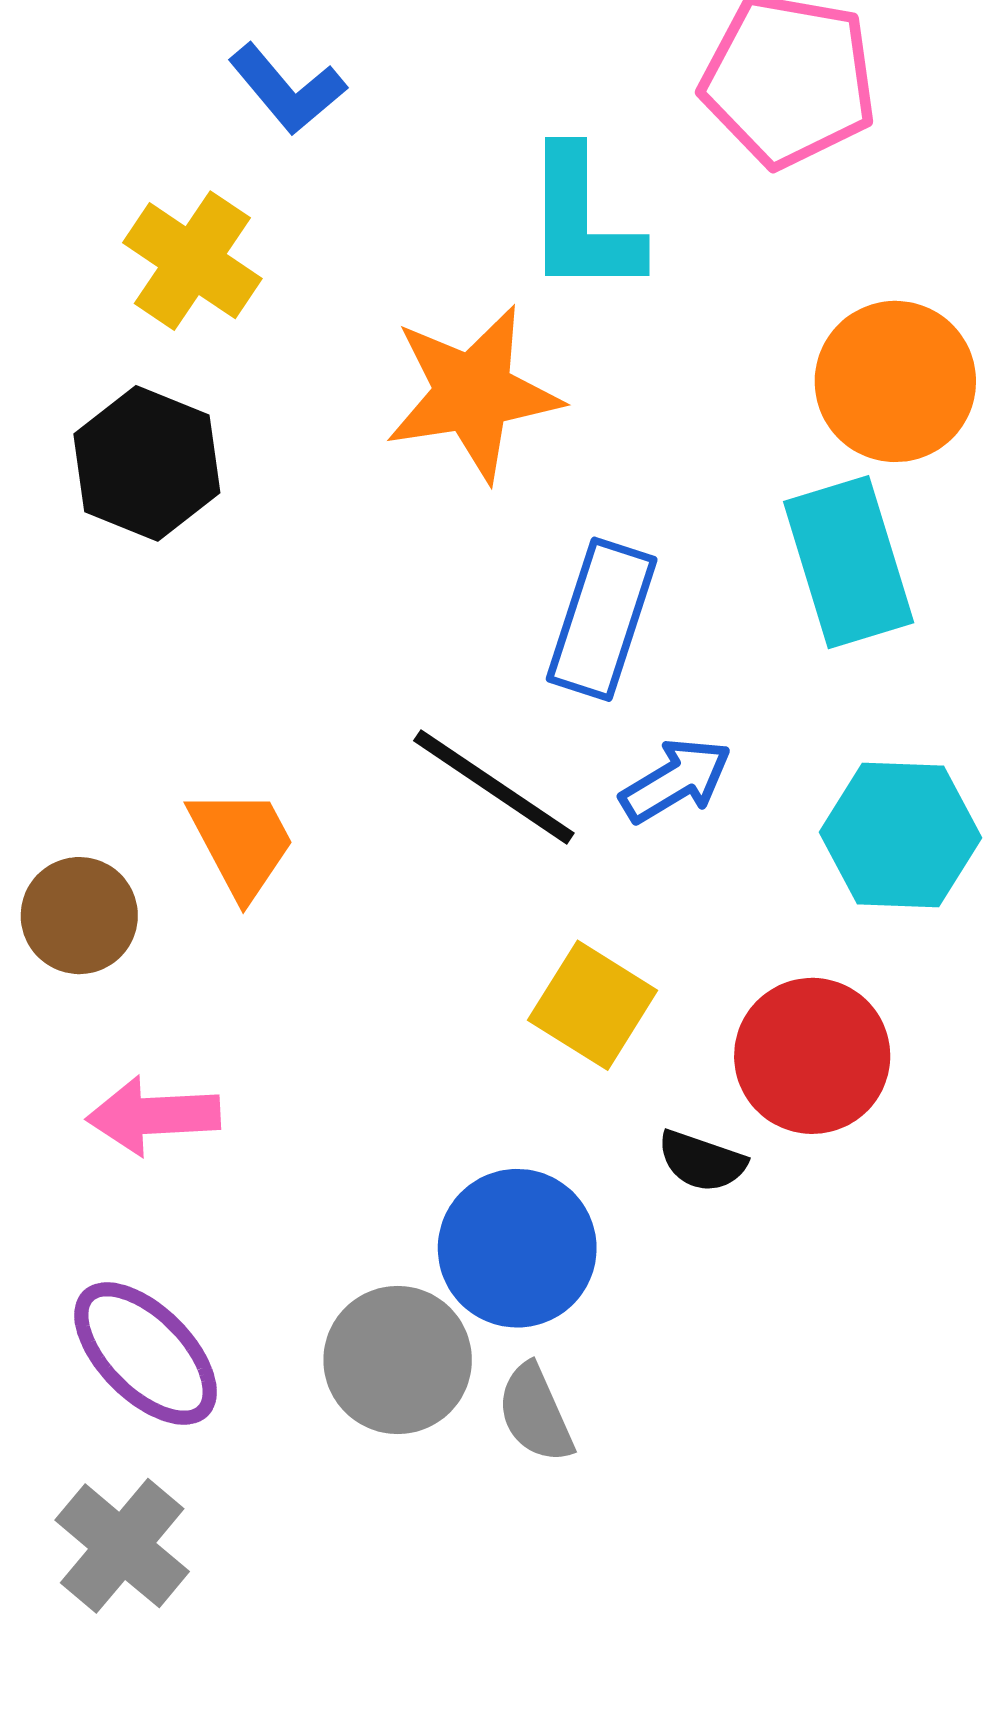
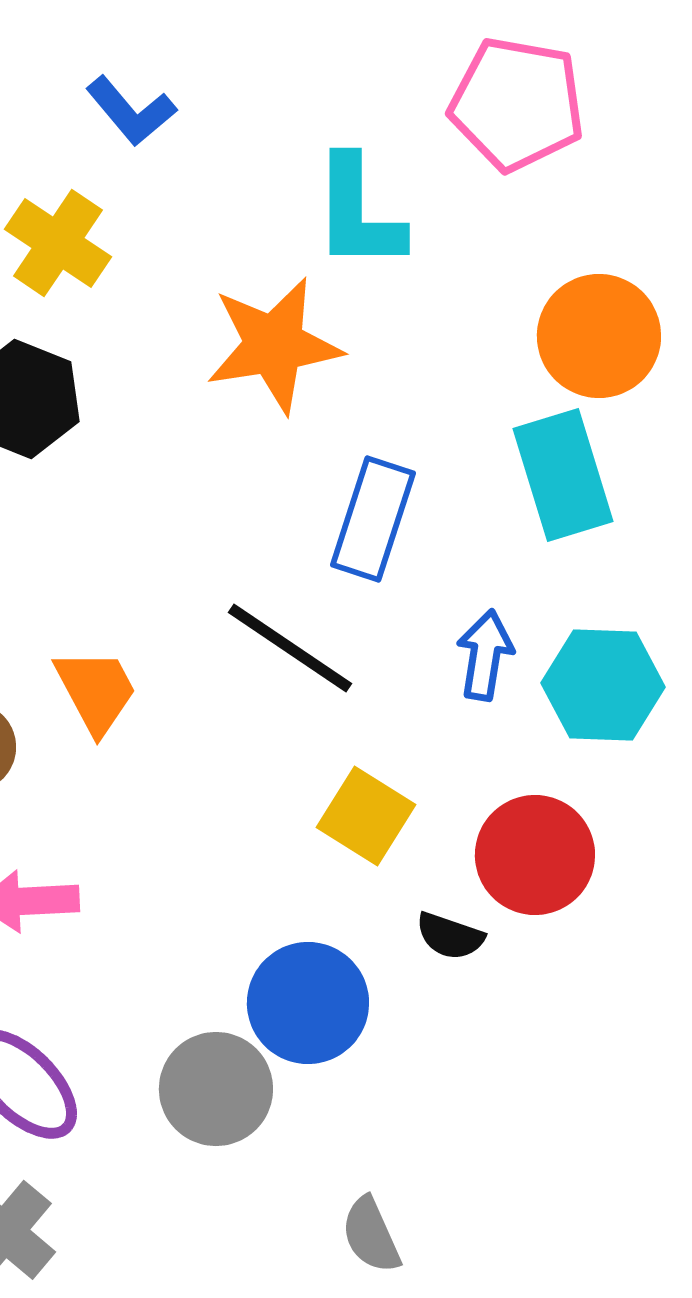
blue arrow: (676, 780) -> (485, 655), moved, turned -50
gray semicircle: (535, 1413) -> (371, 1235), moved

